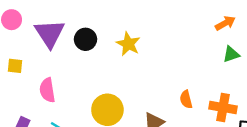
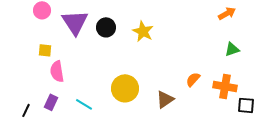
green triangle: (231, 54) -> (232, 49), moved
pink semicircle: (47, 90) -> (57, 71), moved
orange semicircle: (186, 99) -> (193, 79), turned 56

